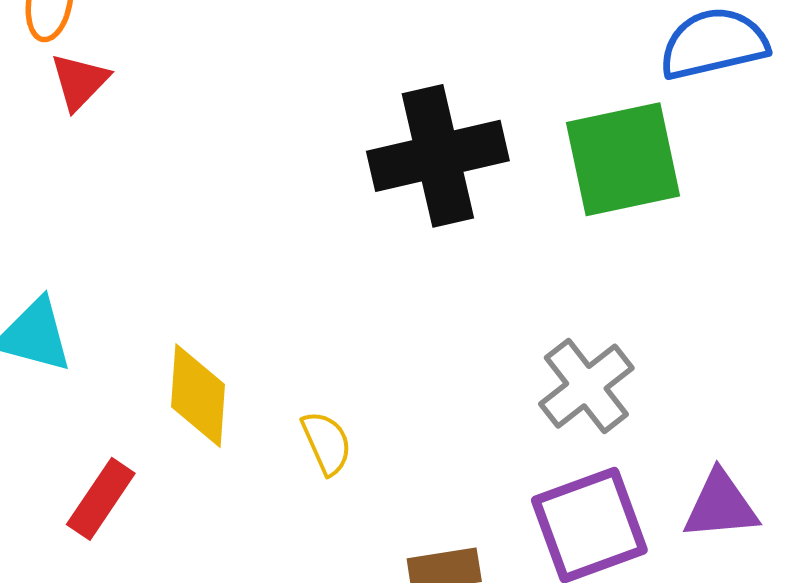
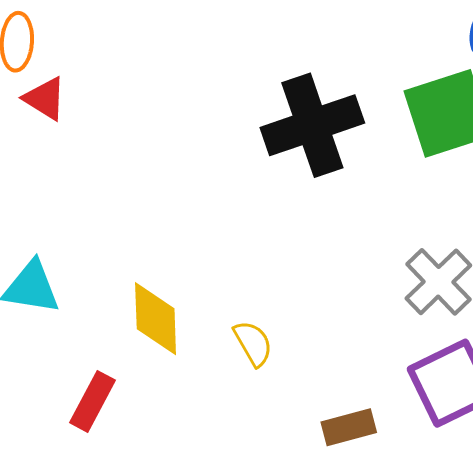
red triangle: (79, 82) -> (45, 98), turned -36

